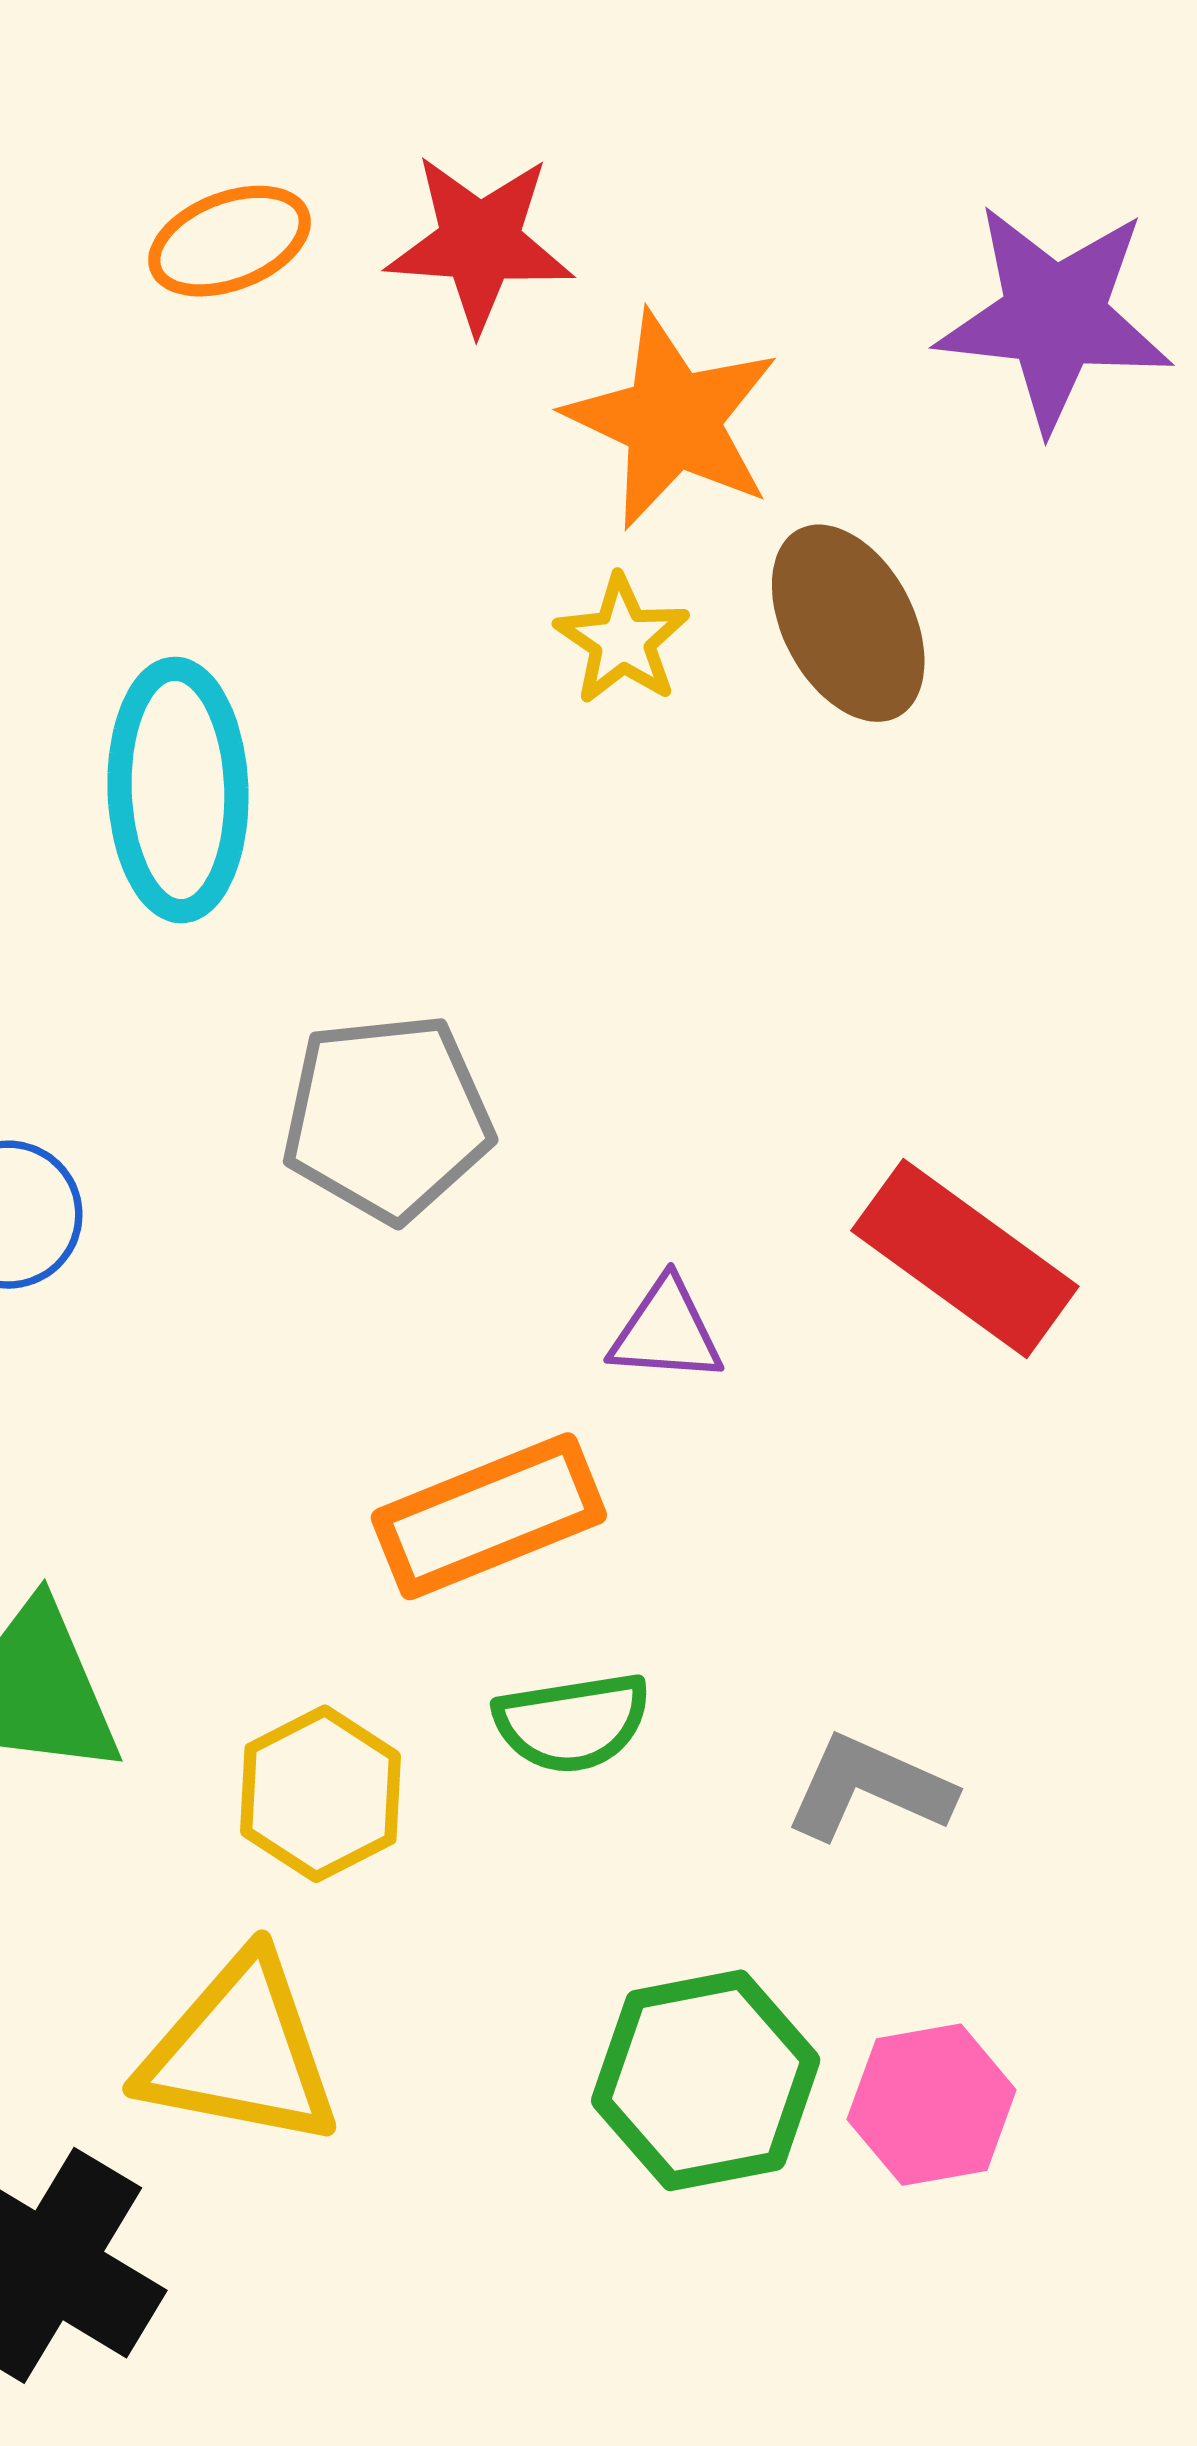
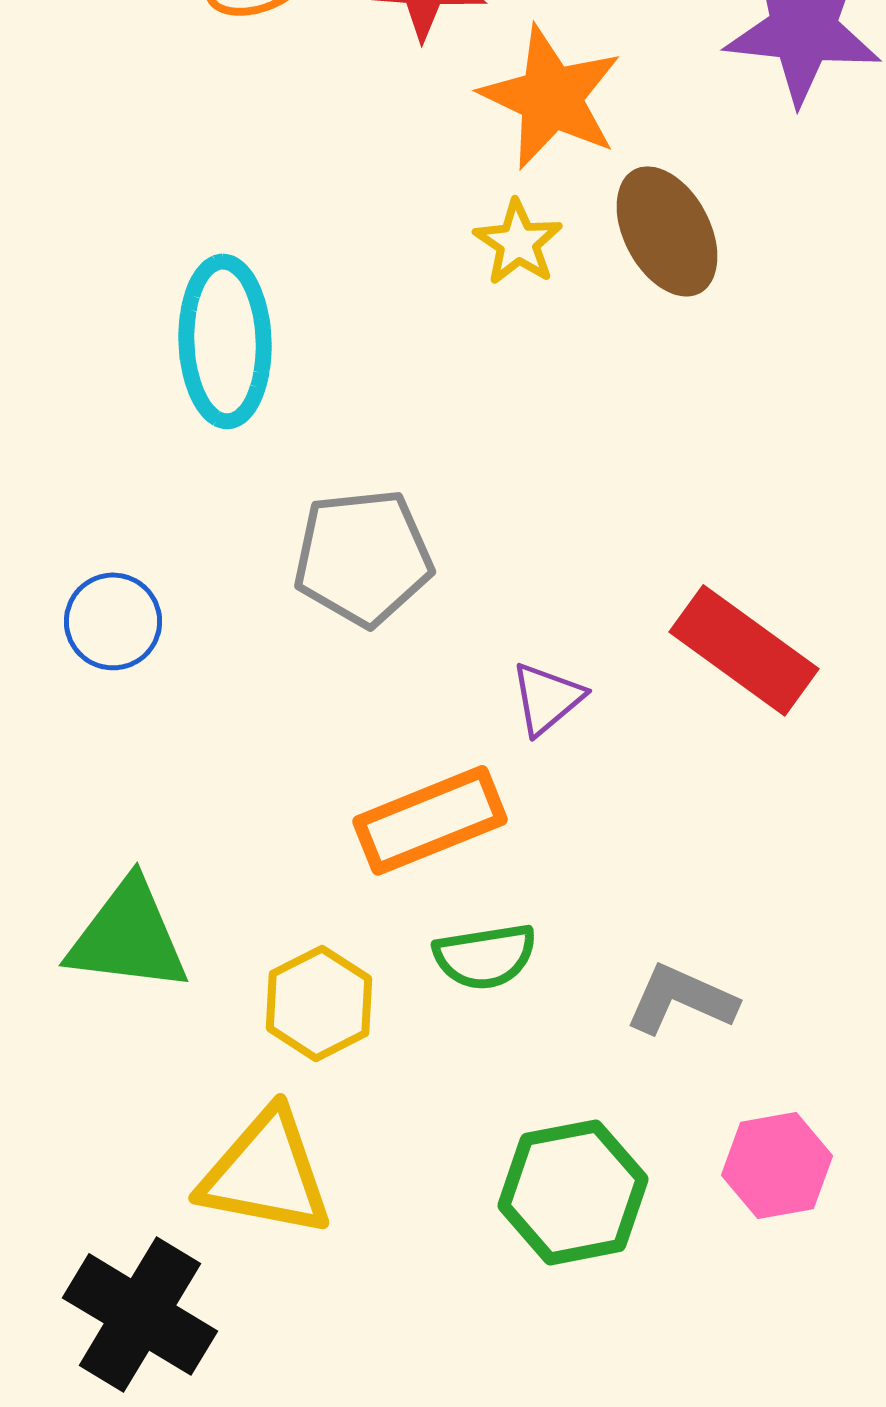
purple triangle: (666, 1331) -> (547, 698), turned -44
pink hexagon: (932, 2105) -> (777, 1165), moved

